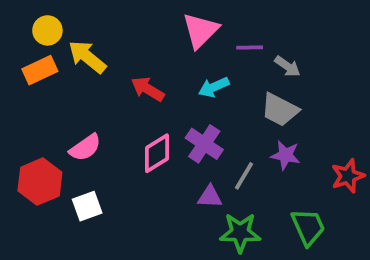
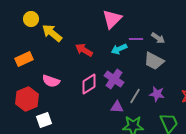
purple line: (250, 47) -> (136, 39), moved
orange rectangle: (40, 70) -> (24, 59), moved
pink semicircle: (85, 148) -> (51, 81), turned 54
purple star: (285, 155) -> (157, 94), moved
white square: (87, 206) -> (44, 120), moved

